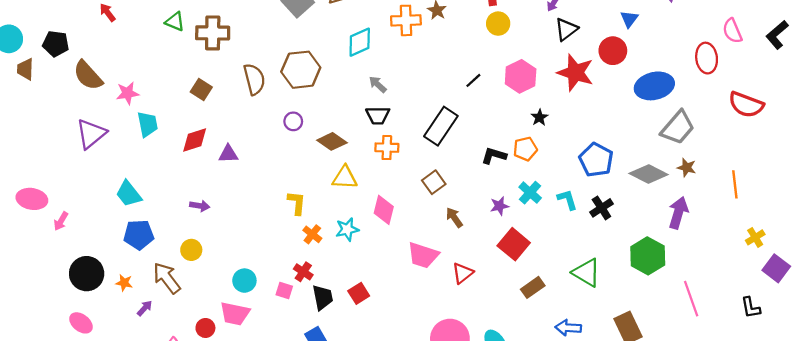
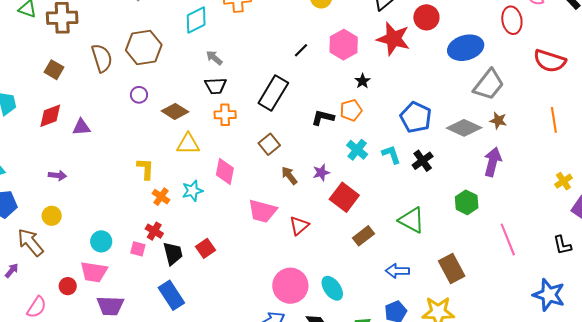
orange line: (735, 184) -> (554, 120), moved
purple star: (499, 206) -> (321, 173), moved
green hexagon: (648, 256) -> (467, 202), size x0.7

